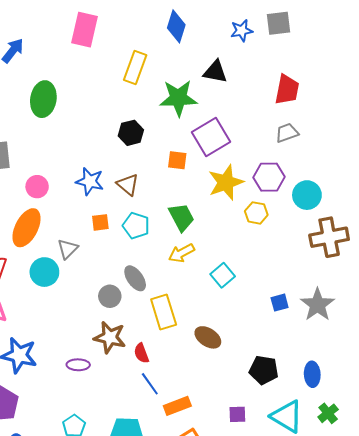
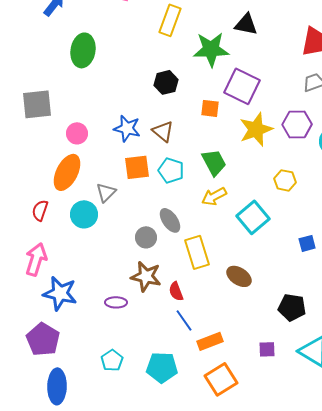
purple square: (211, 137) -> (242, 86), turned -33
yellow hexagon: (256, 213) -> (285, 180), moved
orange square: (100, 222) -> (137, 167), size x1.5
cyan square: (223, 275) -> (253, 217), size x1.4

